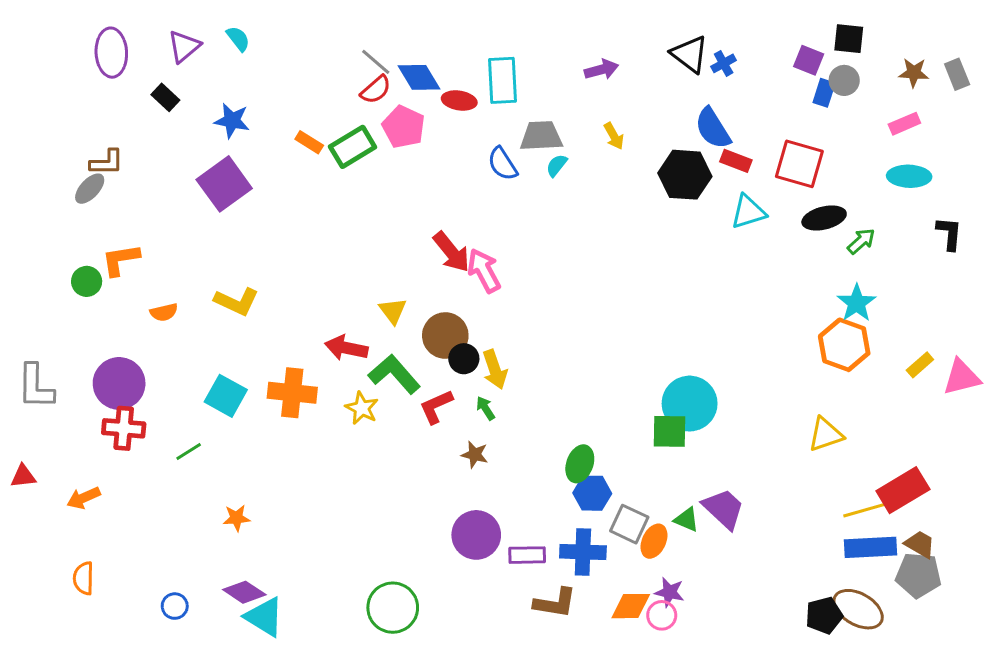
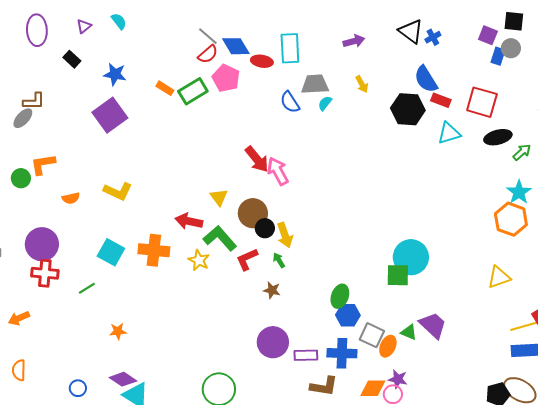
purple triangle: (184, 46) -> (84, 26), size x0.7

